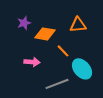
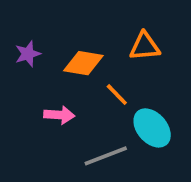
purple star: (24, 23) -> (28, 54), moved

